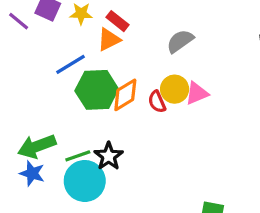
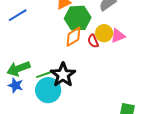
blue line: (70, 64) -> (18, 15), moved
green hexagon: (97, 90) -> (78, 18), moved
black star: (109, 156) -> (63, 75), size x1.4

